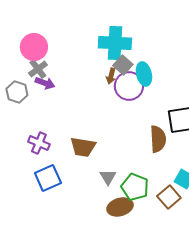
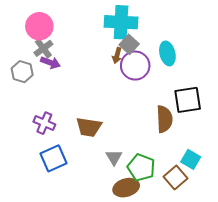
cyan ellipse: (144, 74) -> (167, 53), moved

